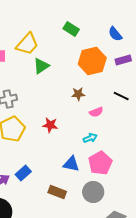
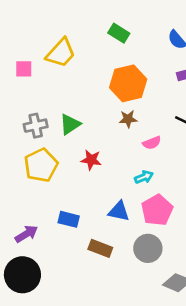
orange hexagon: (92, 61) -> (128, 83), moved
green triangle: (41, 66) -> (70, 124), moved
blue rectangle: (23, 173) -> (69, 219), moved, turned 56

